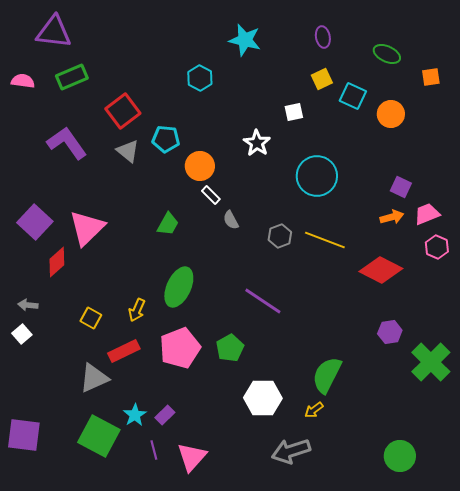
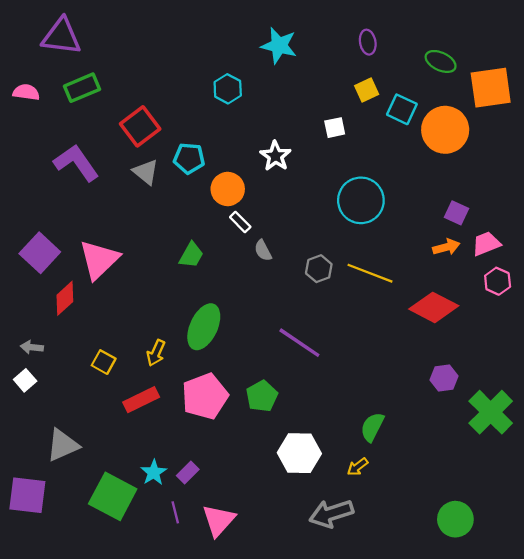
orange square: (431, 77) -> (491, 88), size x2.0
orange circle: (391, 114) -> (445, 130), size x1.5
white star: (257, 143) -> (276, 156), moved
green semicircle: (327, 375) -> (372, 427), size x0.7
gray triangle: (94, 378) -> (63, 445), moved

